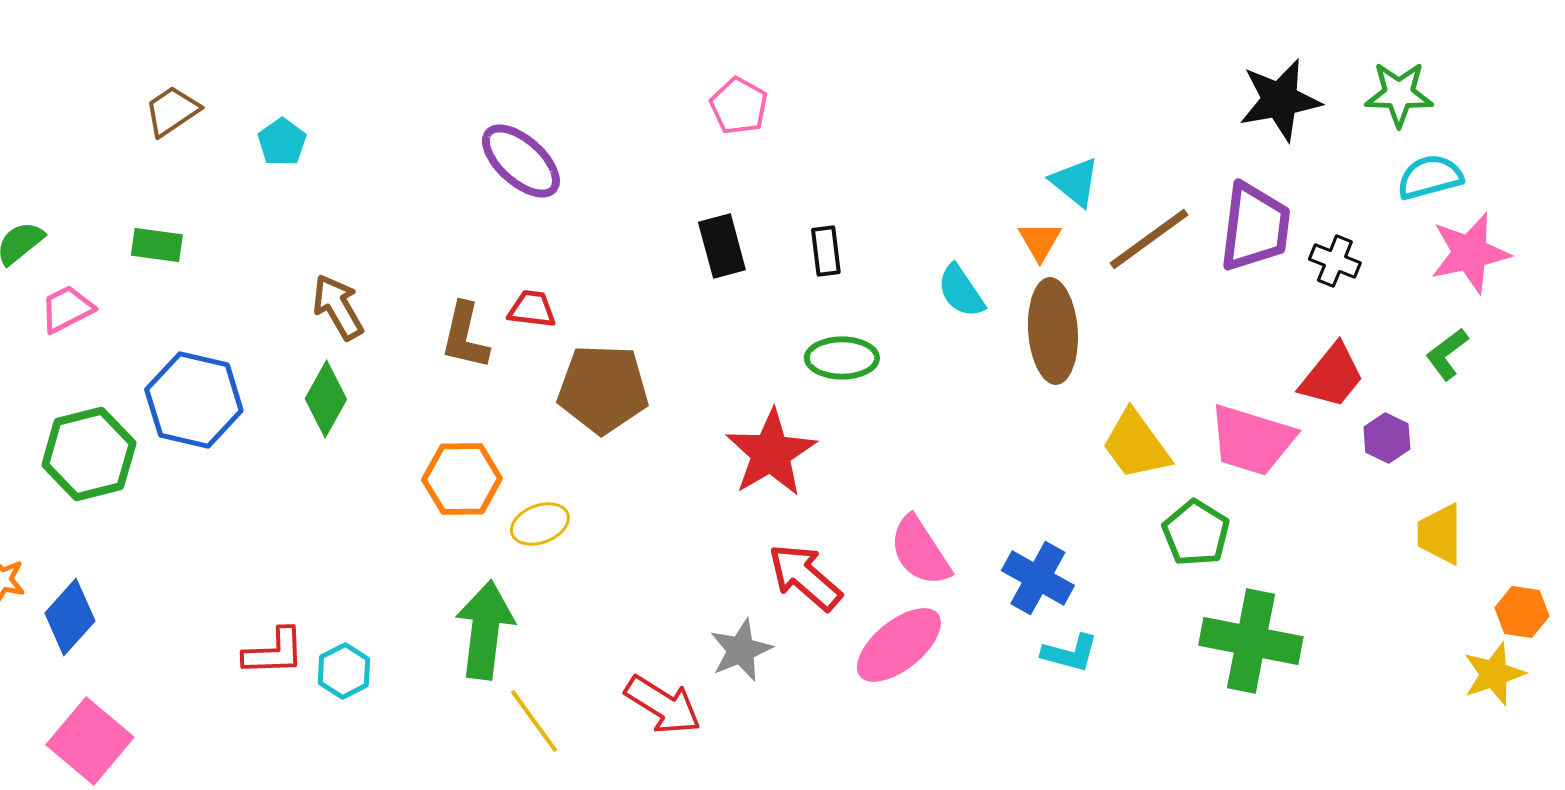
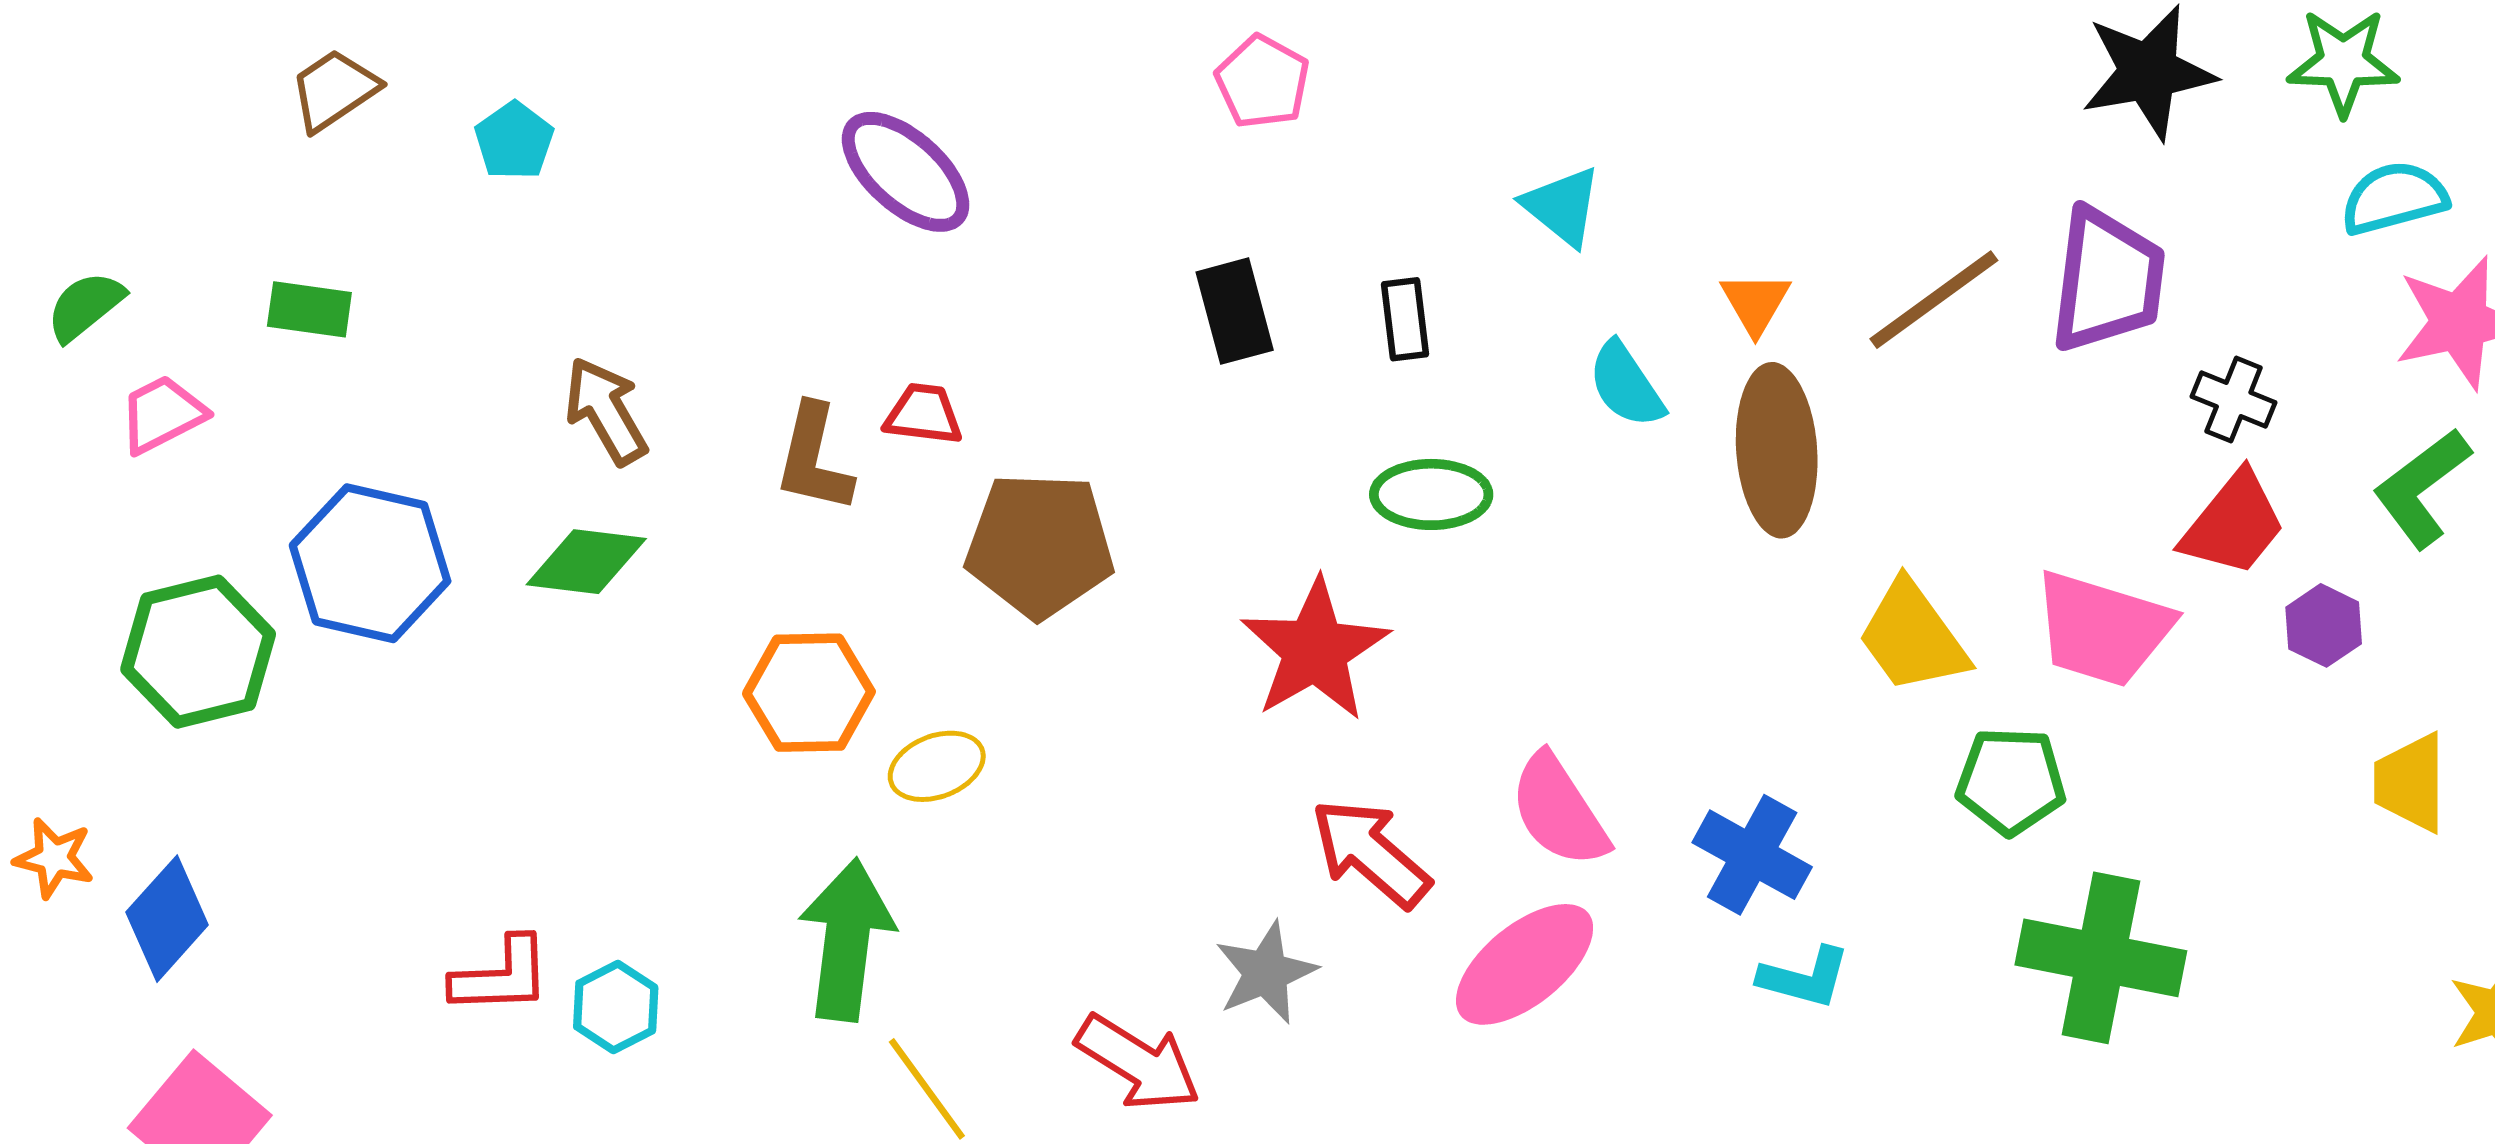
cyan triangle: (1075, 182) -> (1562, 206), moved
black cross: (1335, 261) -> (2234, 399), moved
green L-shape: (1447, 354) -> (2422, 488), size x1.4
green diamond: (326, 399) -> (586, 562), turned 68
green pentagon: (1196, 533) -> (2011, 781), turned -30

